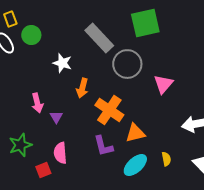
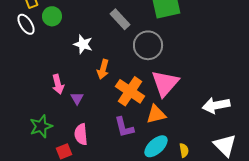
gray rectangle: (99, 38) -> (120, 19), size x0.7
pink triangle: (163, 84) -> (165, 83), moved, size x1.4
yellow semicircle: (166, 159) -> (184, 150), moved

